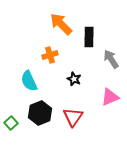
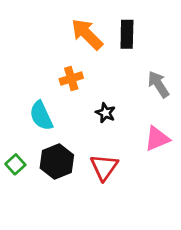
black rectangle: (89, 37) -> (127, 34), moved
green square: (11, 123) -> (15, 164), moved

